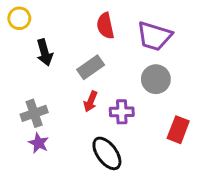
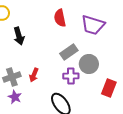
gray rectangle: (91, 67) -> (69, 52), moved
gray circle: (156, 79) -> (89, 64), moved
red arrow: (91, 101) -> (34, 75), moved

